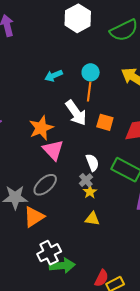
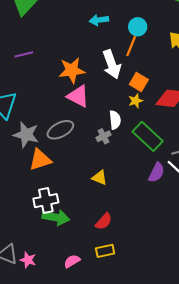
pink triangle: (53, 150) -> (78, 96), turned -35
yellow star: (90, 192) -> (136, 101), moved
red semicircle: (101, 278) -> (104, 221), moved

